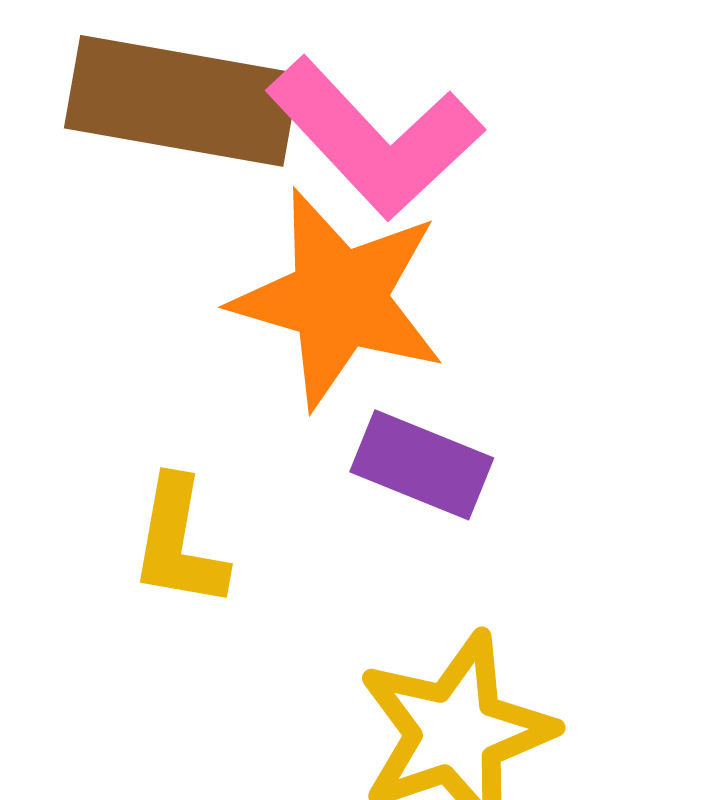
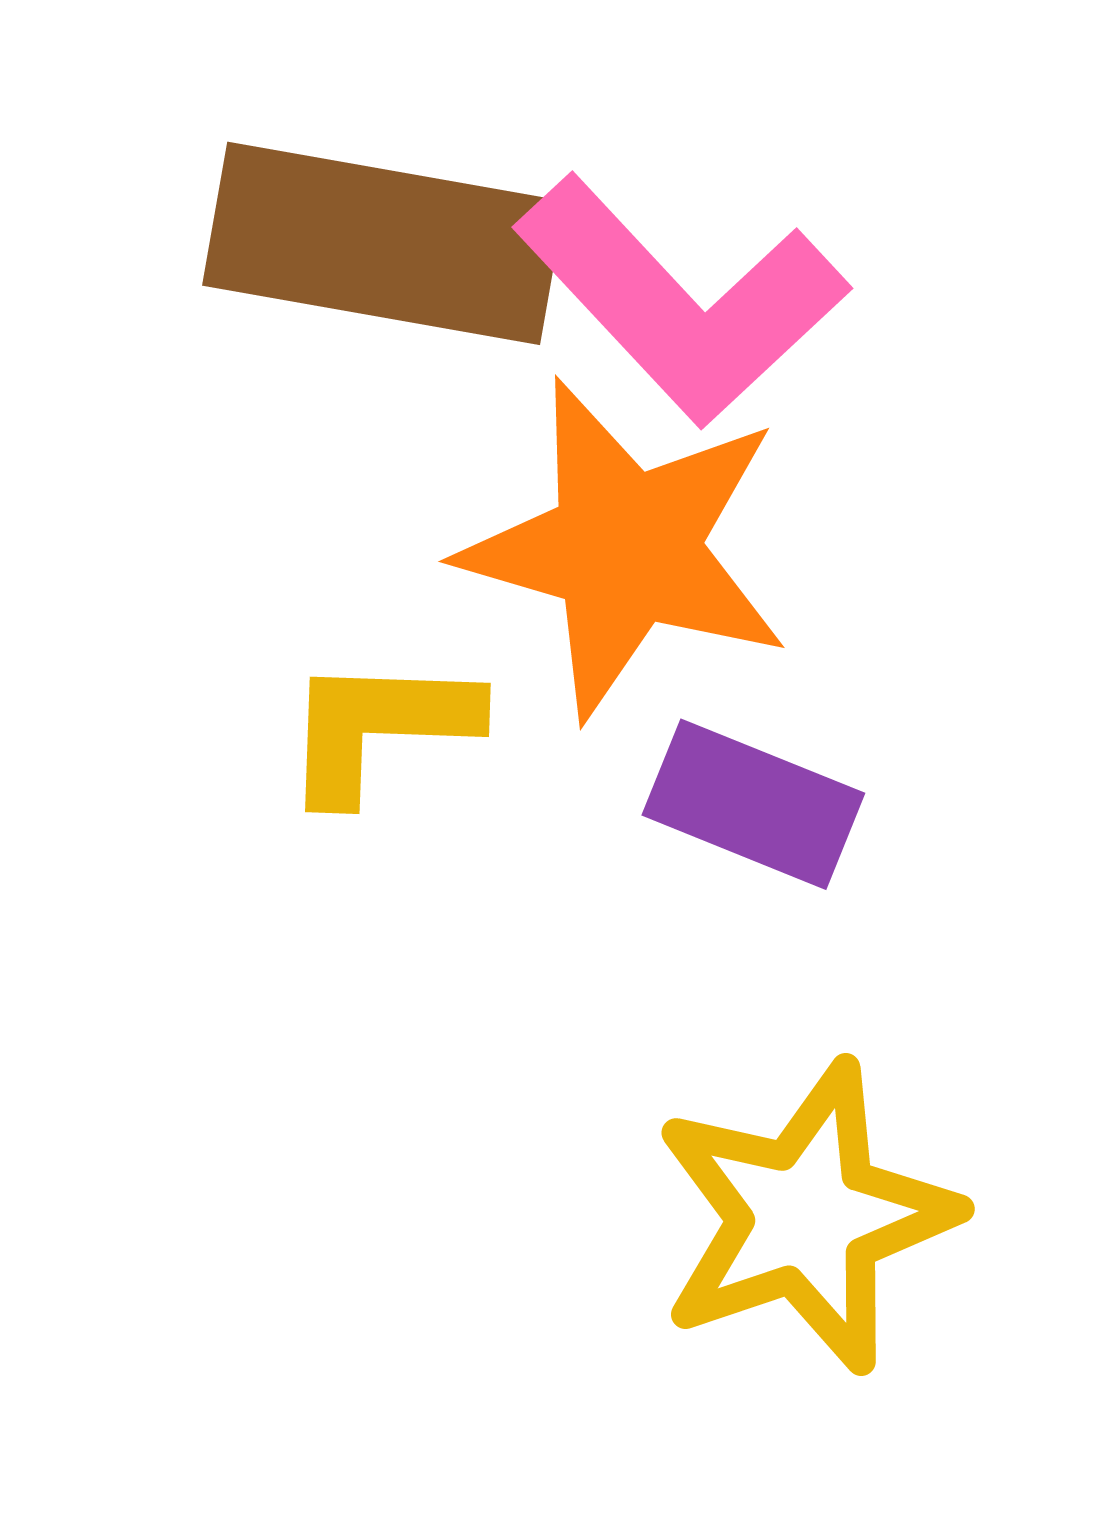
yellow L-shape: (179, 543) -> (379, 727), moved, turned 82

